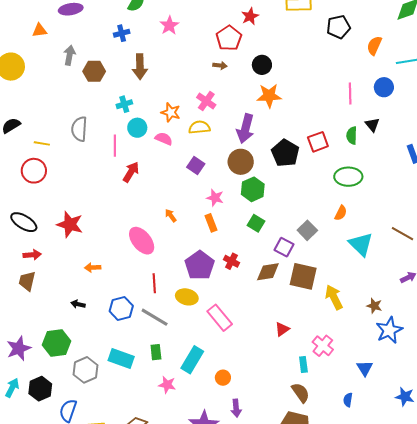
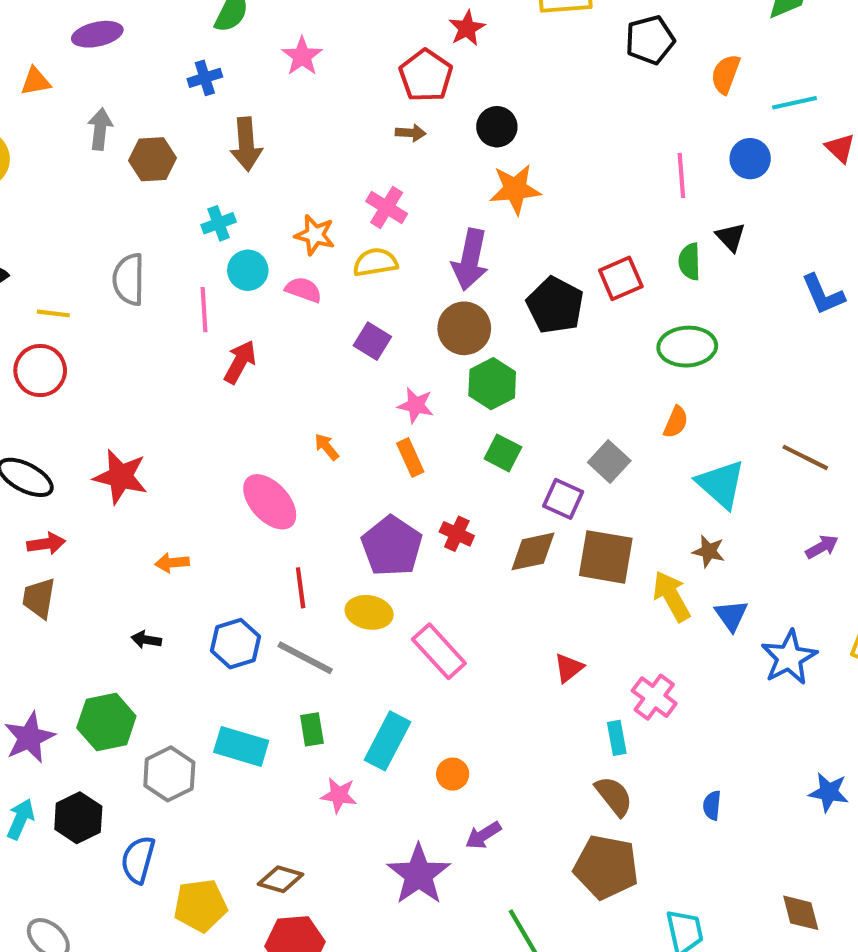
brown star: (374, 306) -> (709, 551), moved
blue triangle: (365, 368) -> (731, 615), moved
purple arrow: (236, 408) -> (483, 835), turned 66

